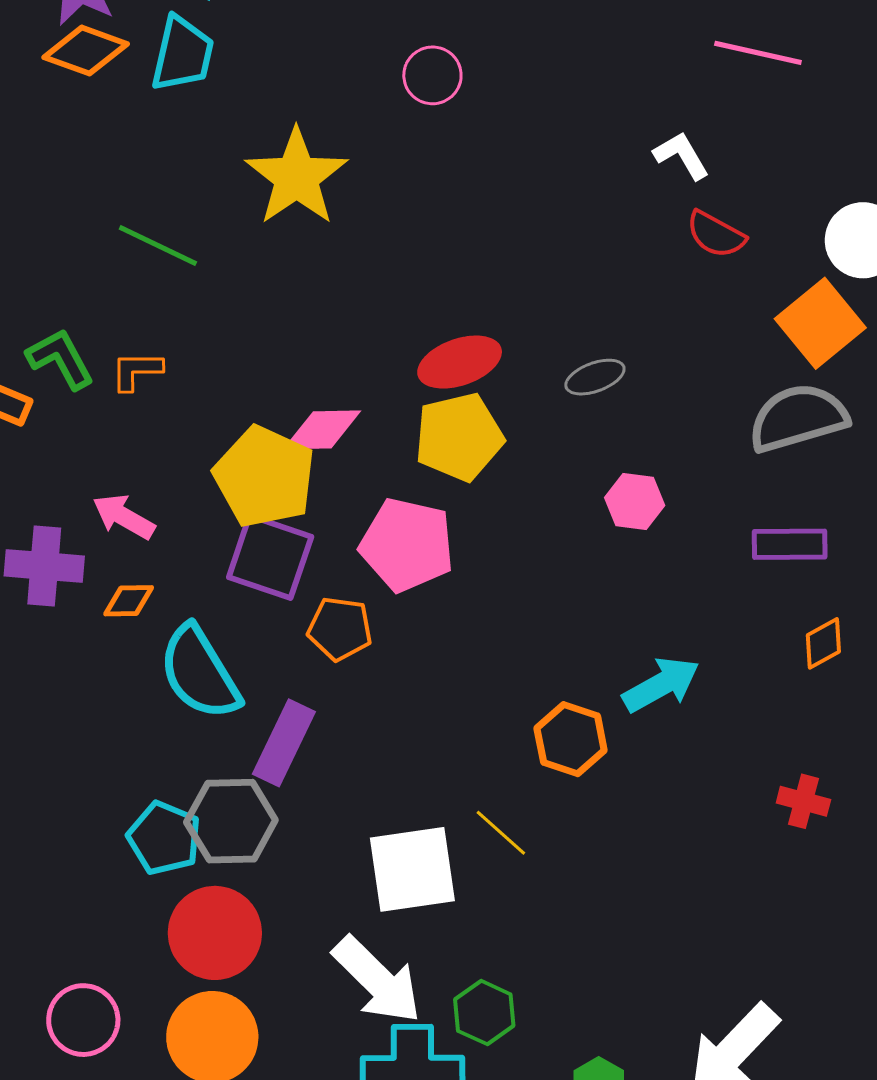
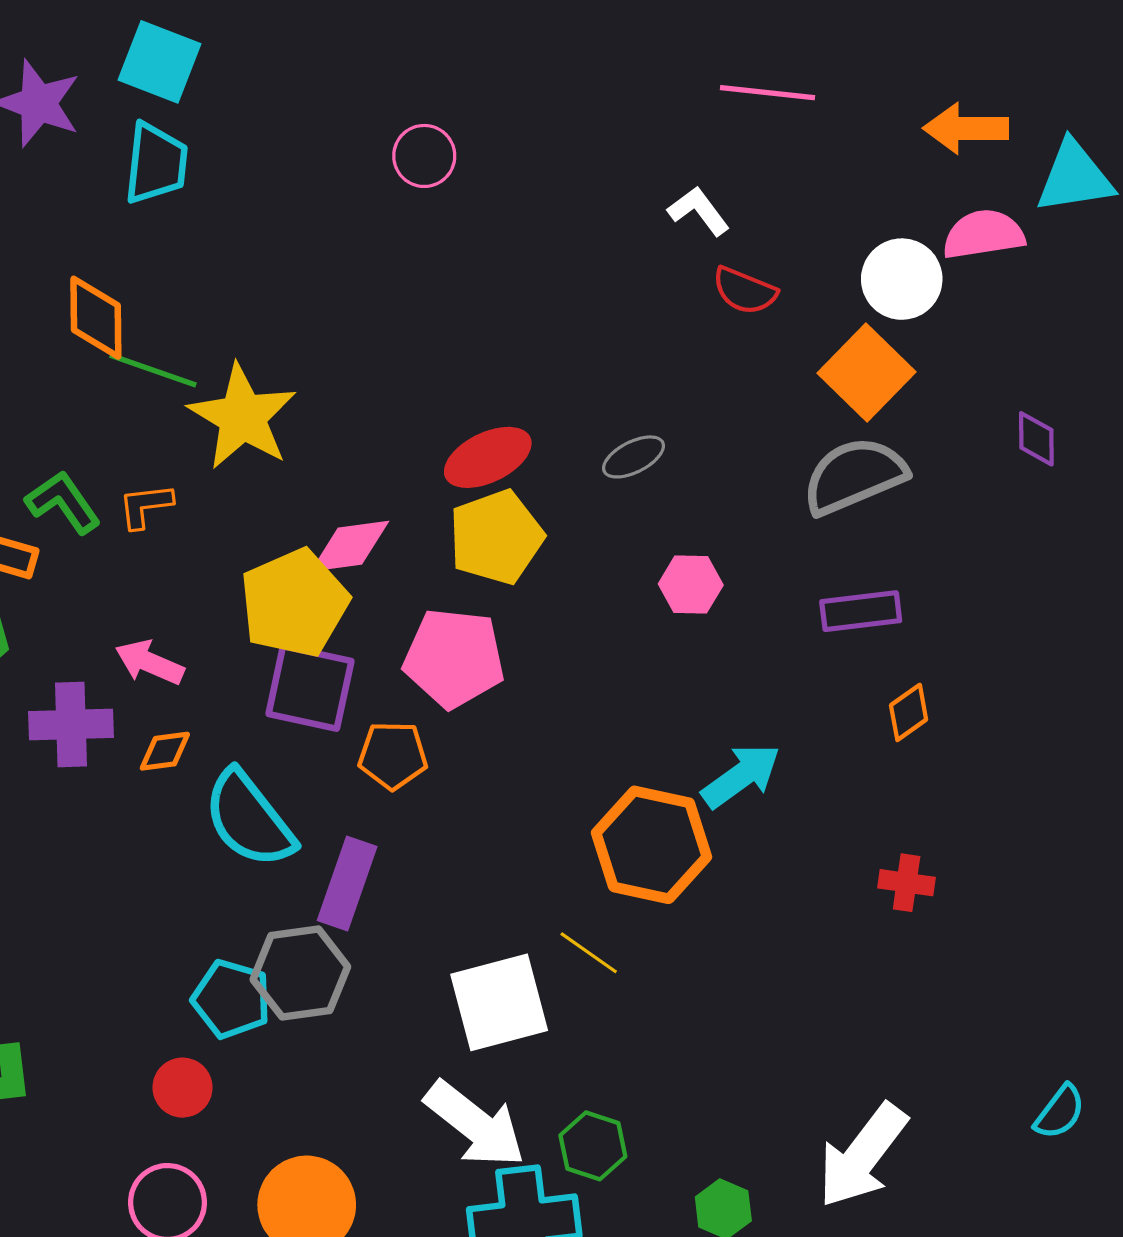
orange diamond: (86, 51) -> (96, 318), moved, turned 76
yellow star: (296, 177) -> (243, 417), moved
yellow pentagon: (264, 477) -> (294, 603), turned 30
orange hexagon: (571, 739) -> (651, 845), size x1.5
red circle: (215, 933) -> (183, 1088), moved, size x0.6

